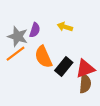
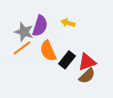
purple semicircle: (35, 30) -> (40, 26), size x1.5
brown semicircle: (85, 84) -> (87, 76), turned 42

